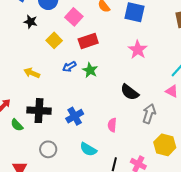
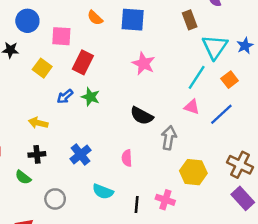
pink square: (74, 17) -> (61, 36), turned -30
red rectangle: (88, 41) -> (83, 62), turned -36
yellow arrow: (32, 73) -> (38, 123), moved
black cross: (39, 111) -> (37, 154), size x0.6
green semicircle: (17, 125) -> (23, 177), moved

